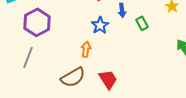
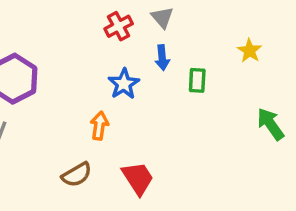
green rectangle: (142, 23) -> (197, 80), turned 32
brown semicircle: (73, 77) -> (77, 175), size x0.7

